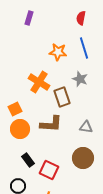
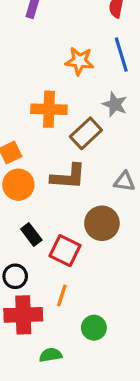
orange cross: (39, 82) -> (49, 109), turned -30
brown rectangle: (62, 97) -> (86, 133), turned 66
brown circle: (83, 158) -> (102, 223), moved

